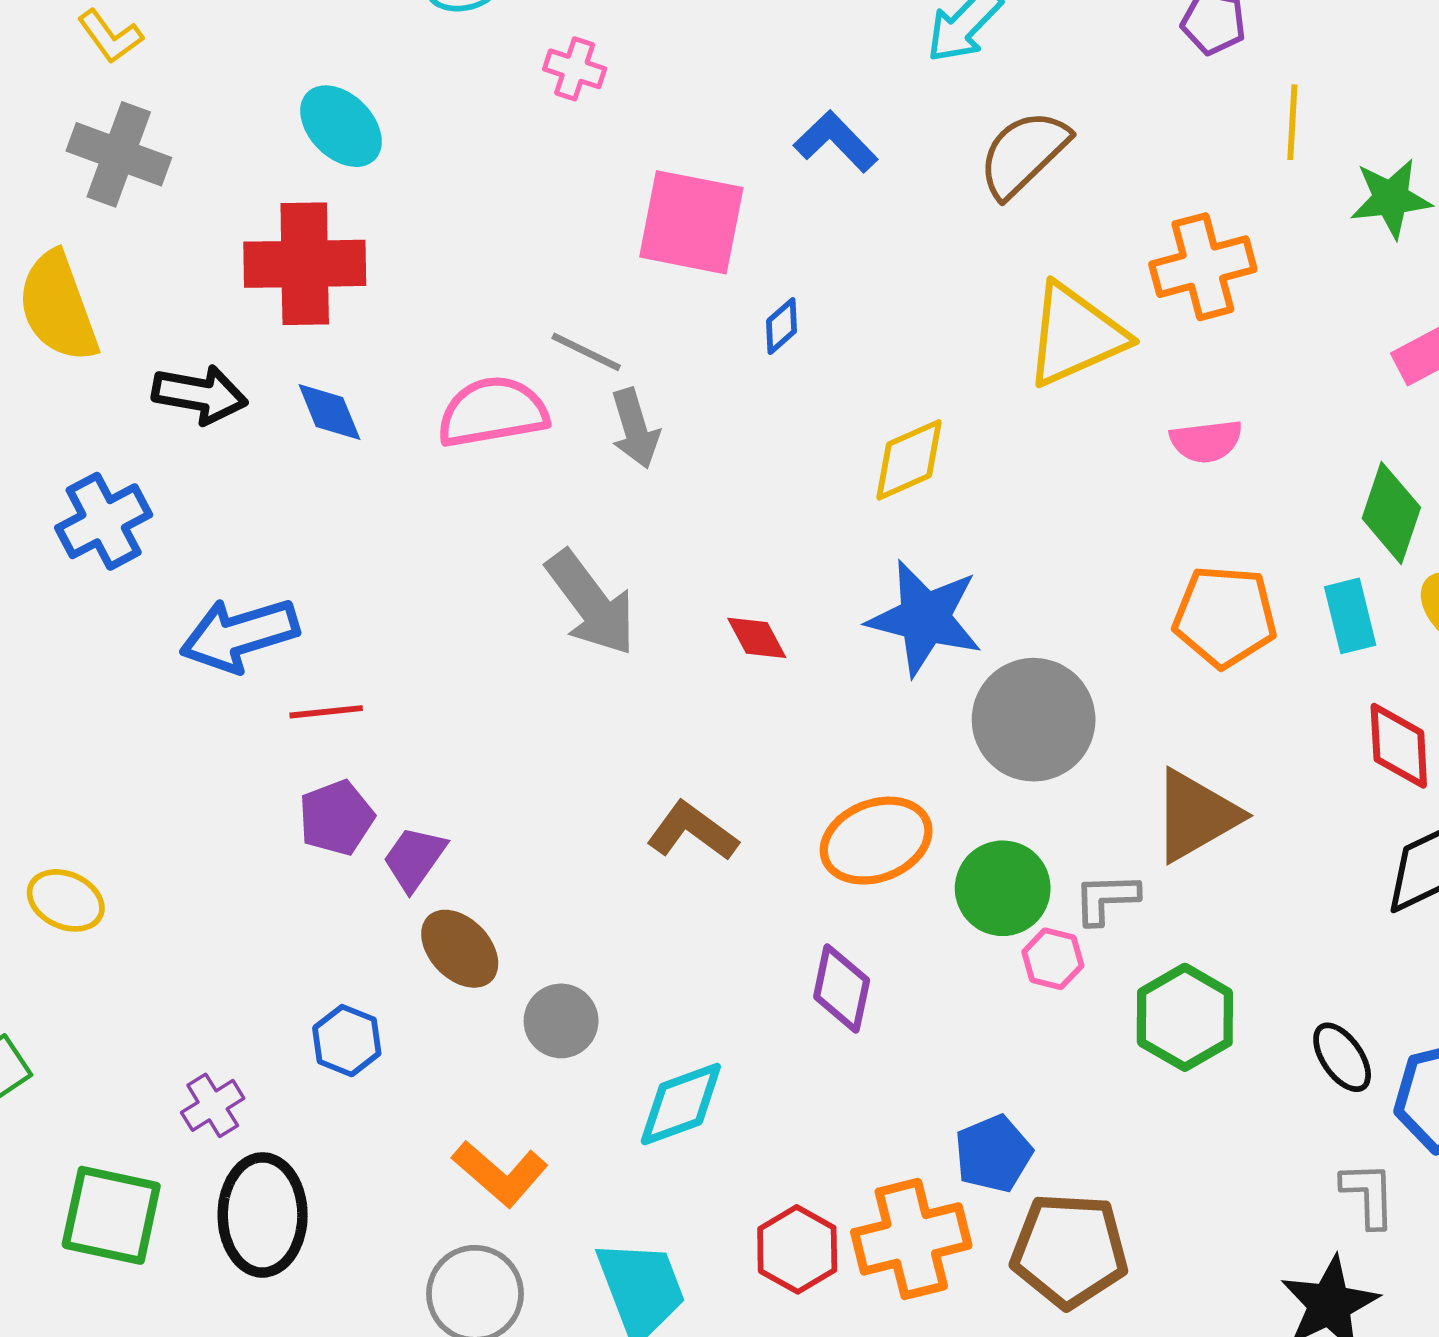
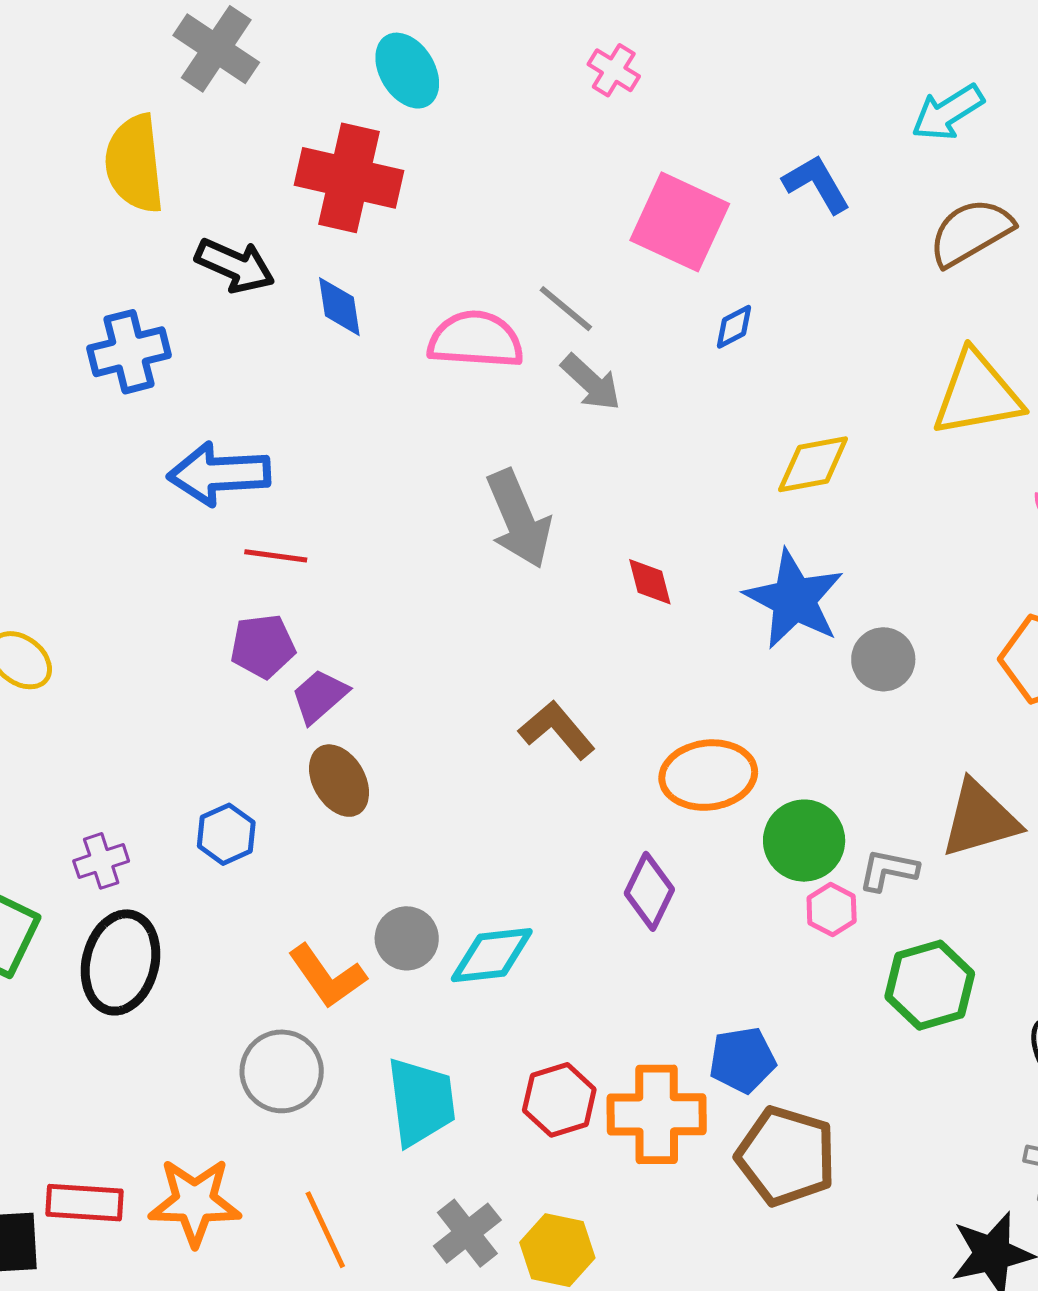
gray arrow: (635, 428) -> (591, 382), turned -44
gray circle: (1034, 720) -> (883, 659), moved, size x0.6
gray circle: (561, 1021) -> (407, 938), moved

